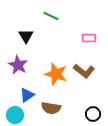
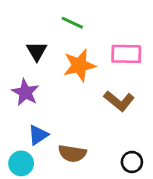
pink rectangle: (89, 38) -> (126, 54), size x1.5
orange star: (56, 74) -> (79, 65), moved, turned -30

